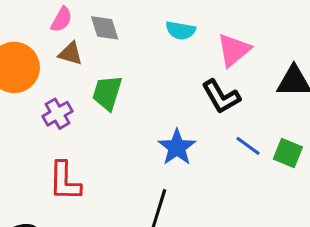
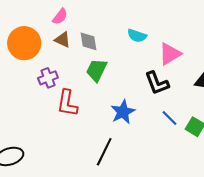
gray diamond: (105, 28) -> (88, 41), moved
green trapezoid: (107, 93) -> (97, 70), moved
red L-shape: (65, 181) -> (67, 103), moved

